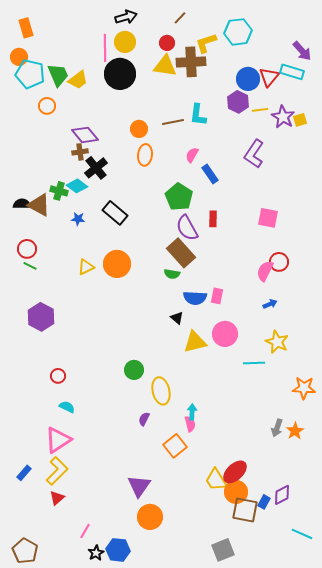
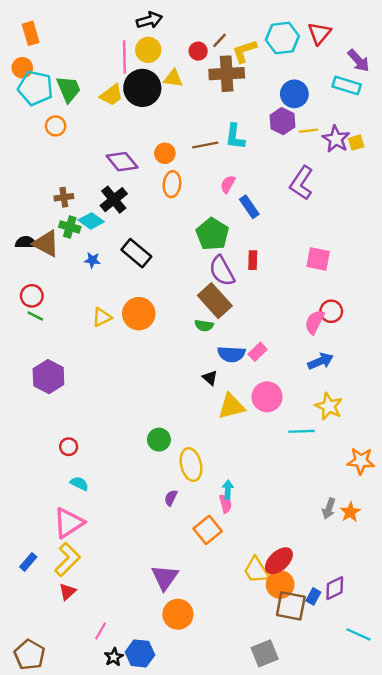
brown line: (180, 18) -> (220, 40), moved
yellow triangle: (165, 66) -> (173, 78), moved, size x0.7
red triangle: (269, 77) -> (319, 33), moved
yellow trapezoid: (78, 80) -> (111, 95), moved
purple diamond: (85, 135) -> (122, 162), moved
brown cross: (80, 152) -> (64, 197), moved
pink rectangle: (217, 296) -> (258, 352), turned 35
blue arrow: (270, 304) -> (321, 361), size x1.5

